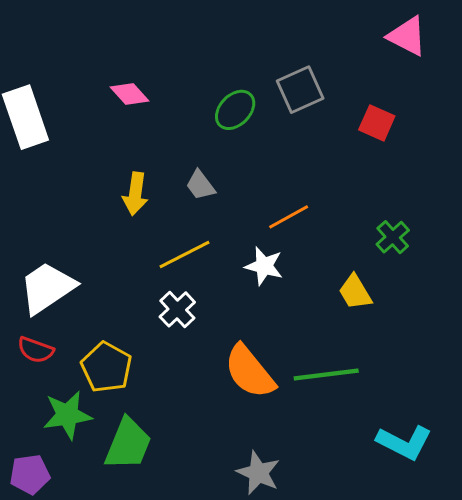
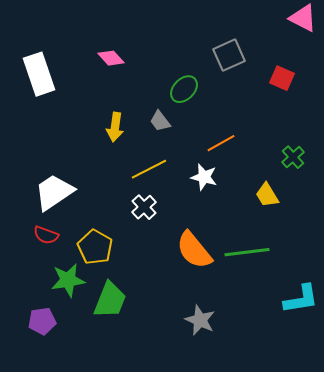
green ellipse: (235, 110) -> (184, 89), moved
cyan L-shape: (404, 442) -> (301, 299), turned -36

